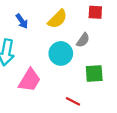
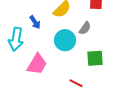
blue arrow: (22, 21) -> (35, 22), moved

